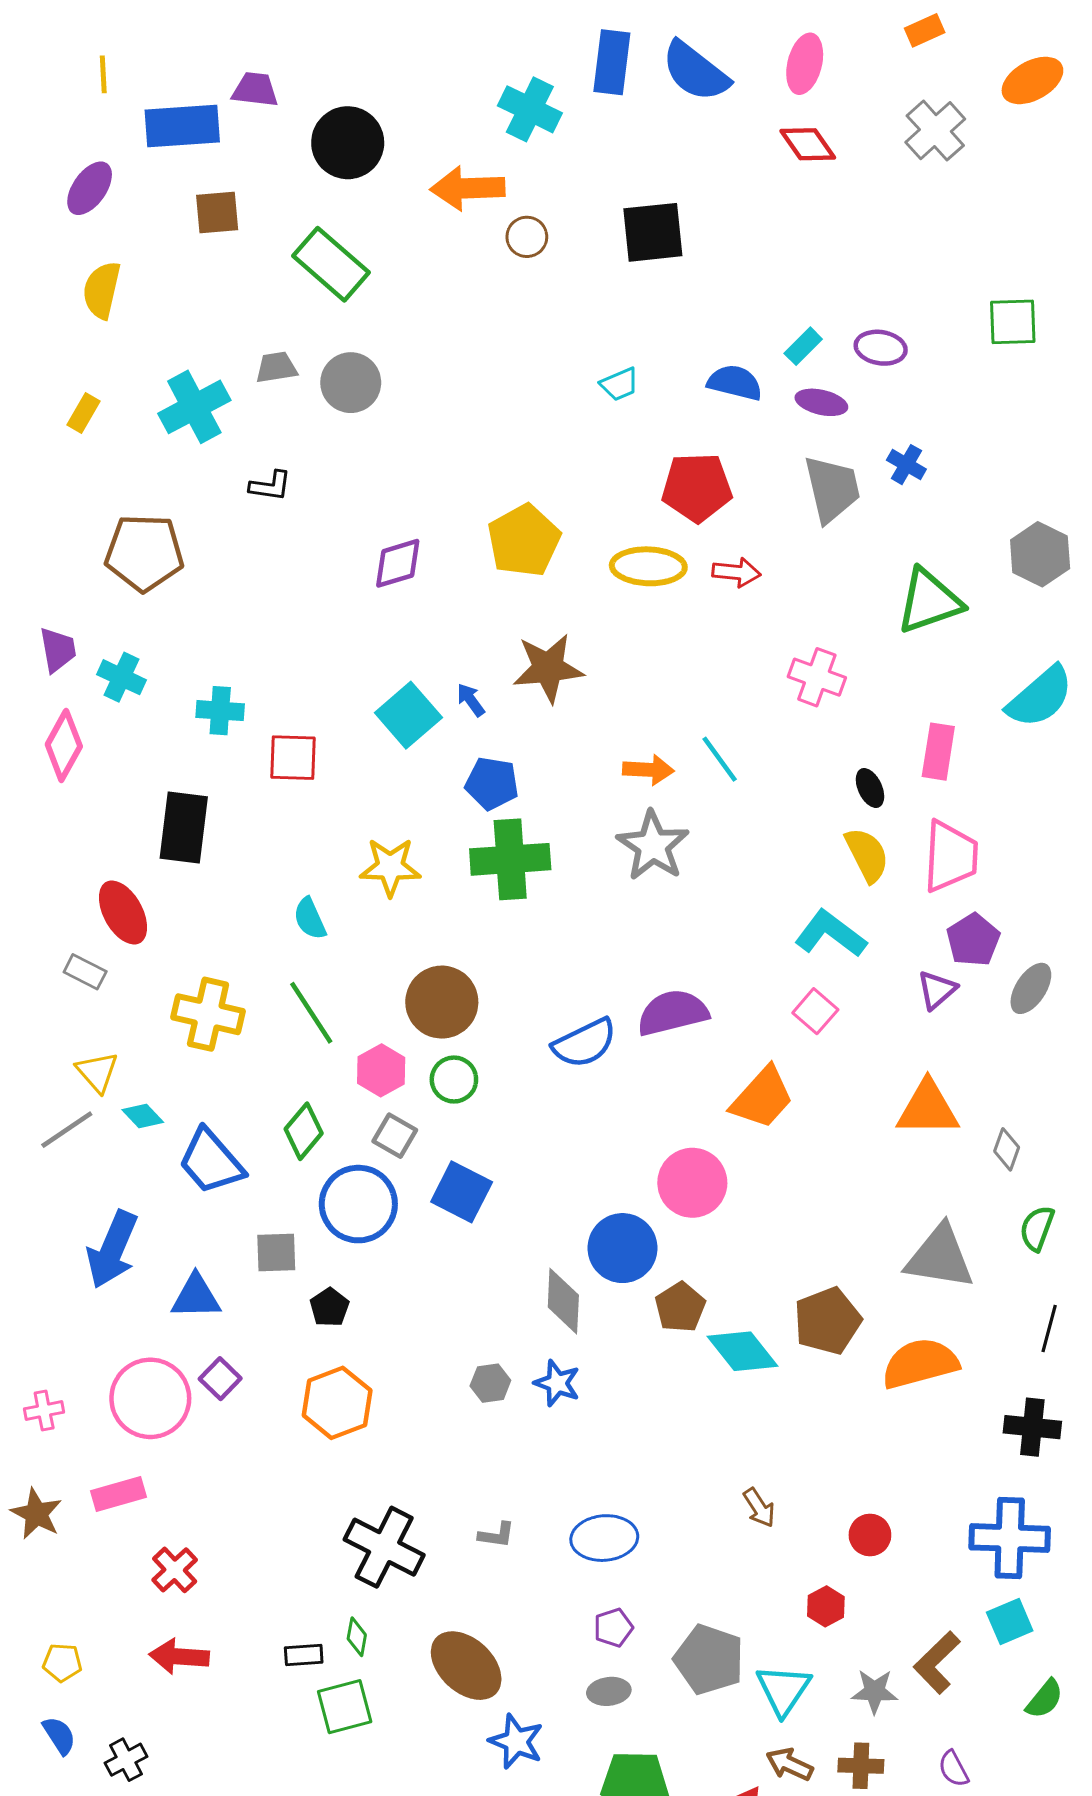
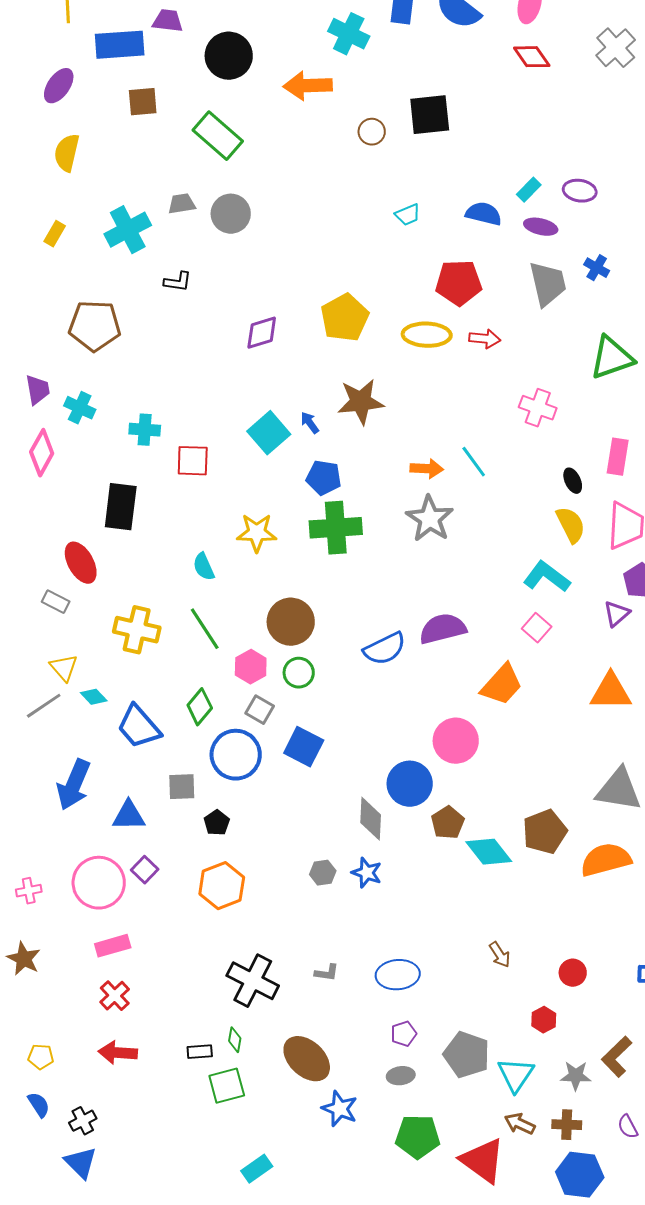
brown circle: (527, 237) -> (372, 132), moved
pink rectangle: (118, 1494) -> (113, 946), moved

